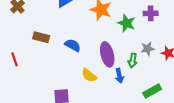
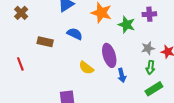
blue semicircle: (73, 45) -> (75, 34), moved
green arrow: (133, 60) -> (150, 67), moved
yellow semicircle: (89, 75) -> (86, 68), moved

